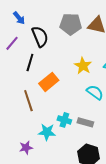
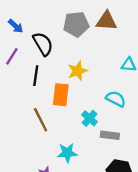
yellow star: (83, 66) -> (78, 71), moved, turned 30
orange rectangle: (49, 82) -> (61, 95), turned -36
cyan cross: (64, 120) -> (89, 118), moved, turned 32

